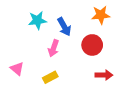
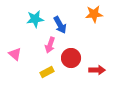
red circle: (92, 45) -> (71, 58), moved
pink triangle: (17, 69) -> (15, 54), moved

